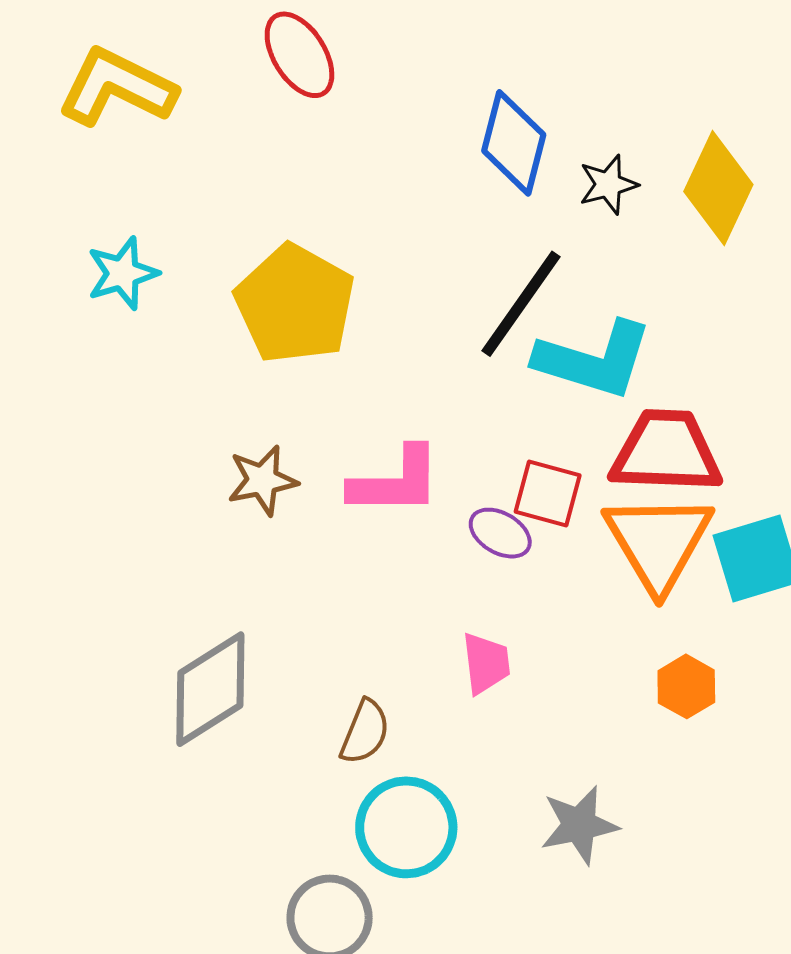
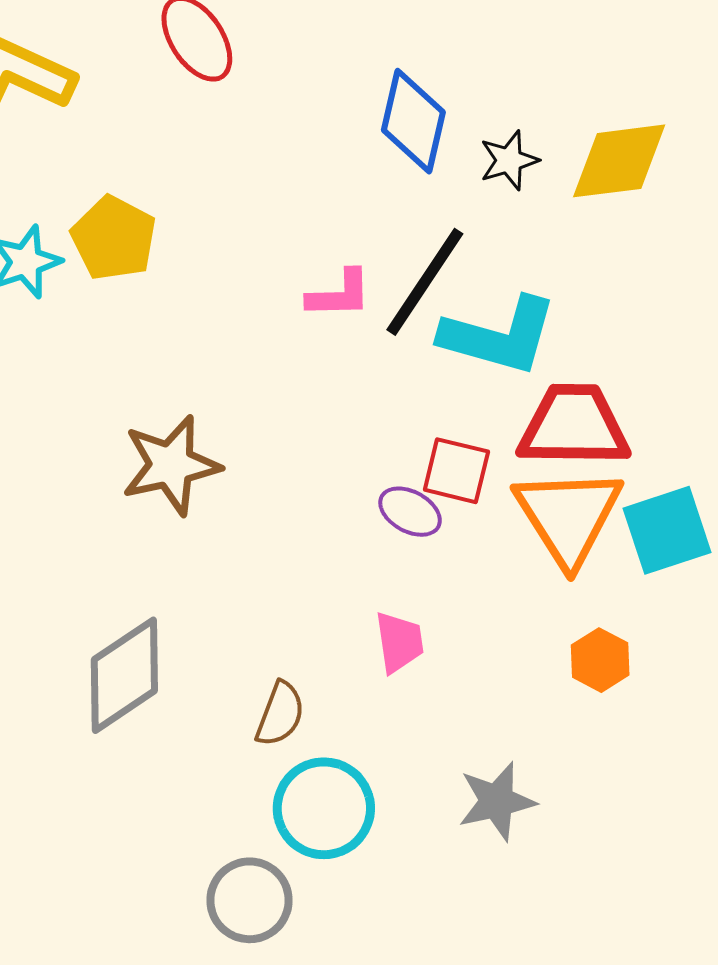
yellow diamond: (718, 188) -> (619, 161), turned 59
yellow pentagon: (295, 304) -> (114, 238), moved, size x0.7
brown star: (262, 480) -> (171, 465), size x1.4
pink L-shape: (395, 482) -> (339, 294), moved, size x0.7

